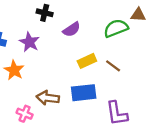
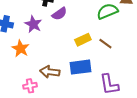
purple semicircle: (72, 29) -> (59, 14), moved
pink cross: (25, 114) -> (30, 86), turned -32

